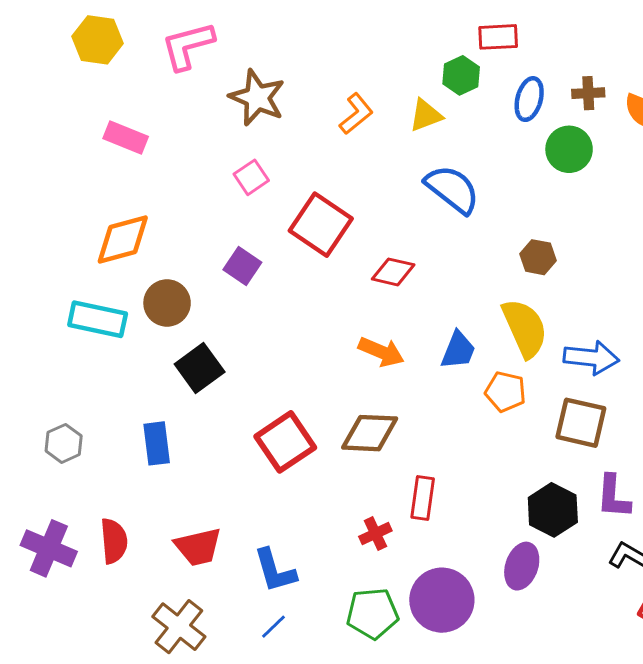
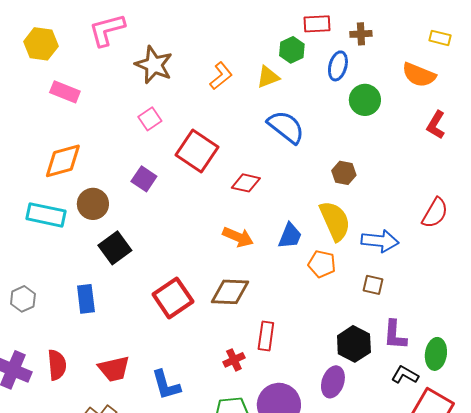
yellow hexagon: (98, 40) -> (41, 44), moved
brown cross: (588, 93) -> (361, 34), moved
brown square: (581, 423) -> (373, 285), size x0.6

